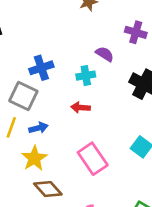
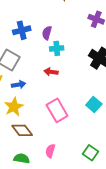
purple semicircle: (105, 54) -> (47, 33), moved, turned -112
blue cross: (41, 68) -> (22, 30), moved

